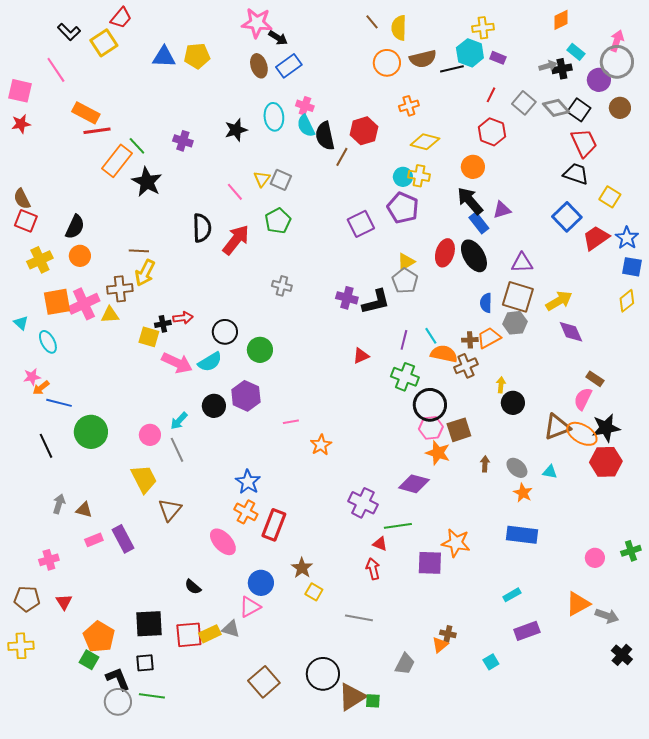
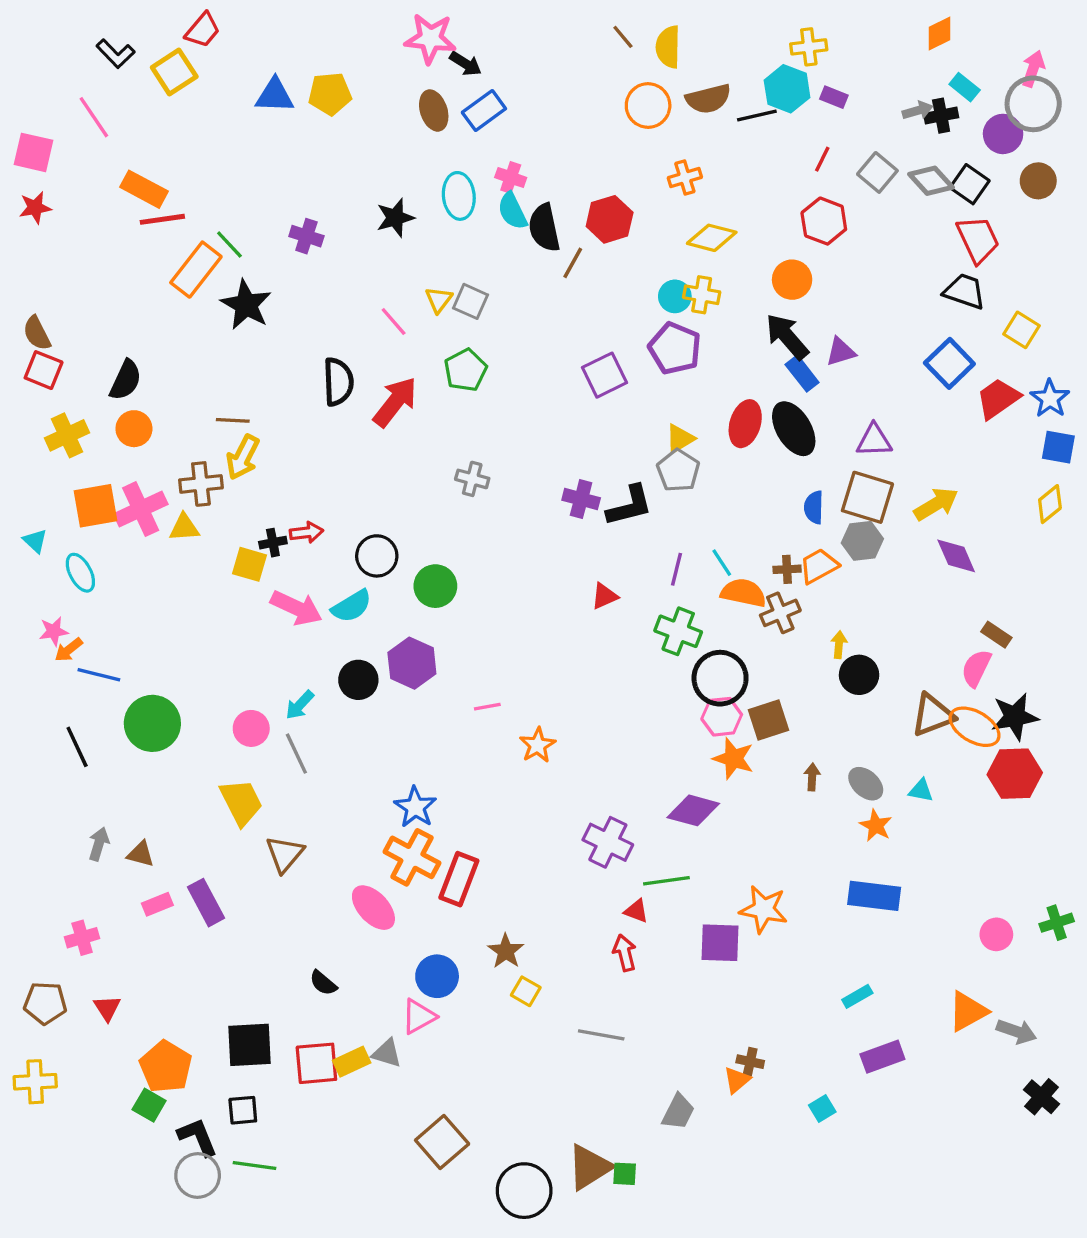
orange cross: (246, 512) -> (412, 857), size x1.4
black circle: (323, 674) -> (524, 1191), moved

